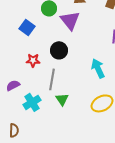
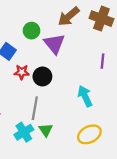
red star: (33, 60) -> (22, 72), moved
cyan cross: (32, 102) -> (24, 132), moved

